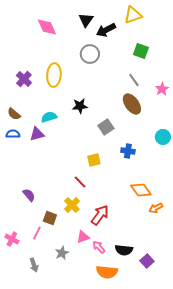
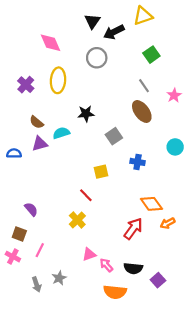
pink diamond: (47, 27) -> (50, 43), moved
green square: (141, 51) -> (151, 55), turned 35
brown semicircle: (14, 114) -> (37, 122), moved
cyan semicircle: (49, 117) -> (61, 133), moved
blue semicircle: (13, 134) -> (14, 153), moved
red arrow: (100, 215) -> (133, 229), moved
brown square: (50, 218) -> (19, 234), moved
gray star: (62, 253) -> (59, 278), moved

